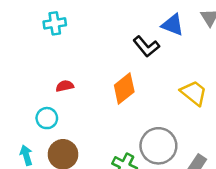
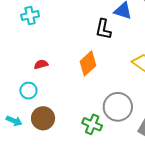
black L-shape: (146, 46) -> (103, 29), turned 55
cyan arrow: (26, 155) -> (14, 121), turned 133

